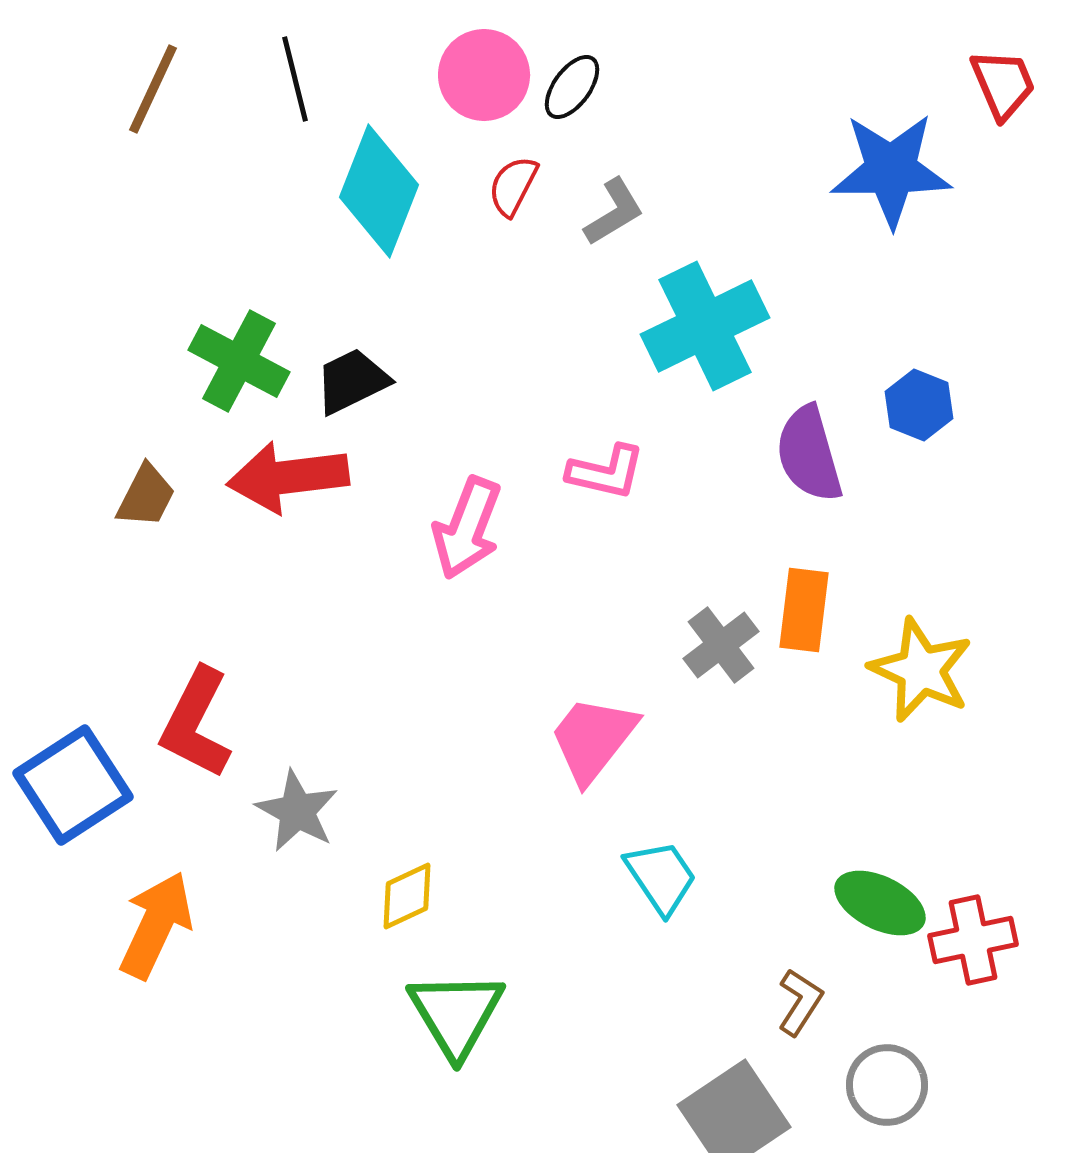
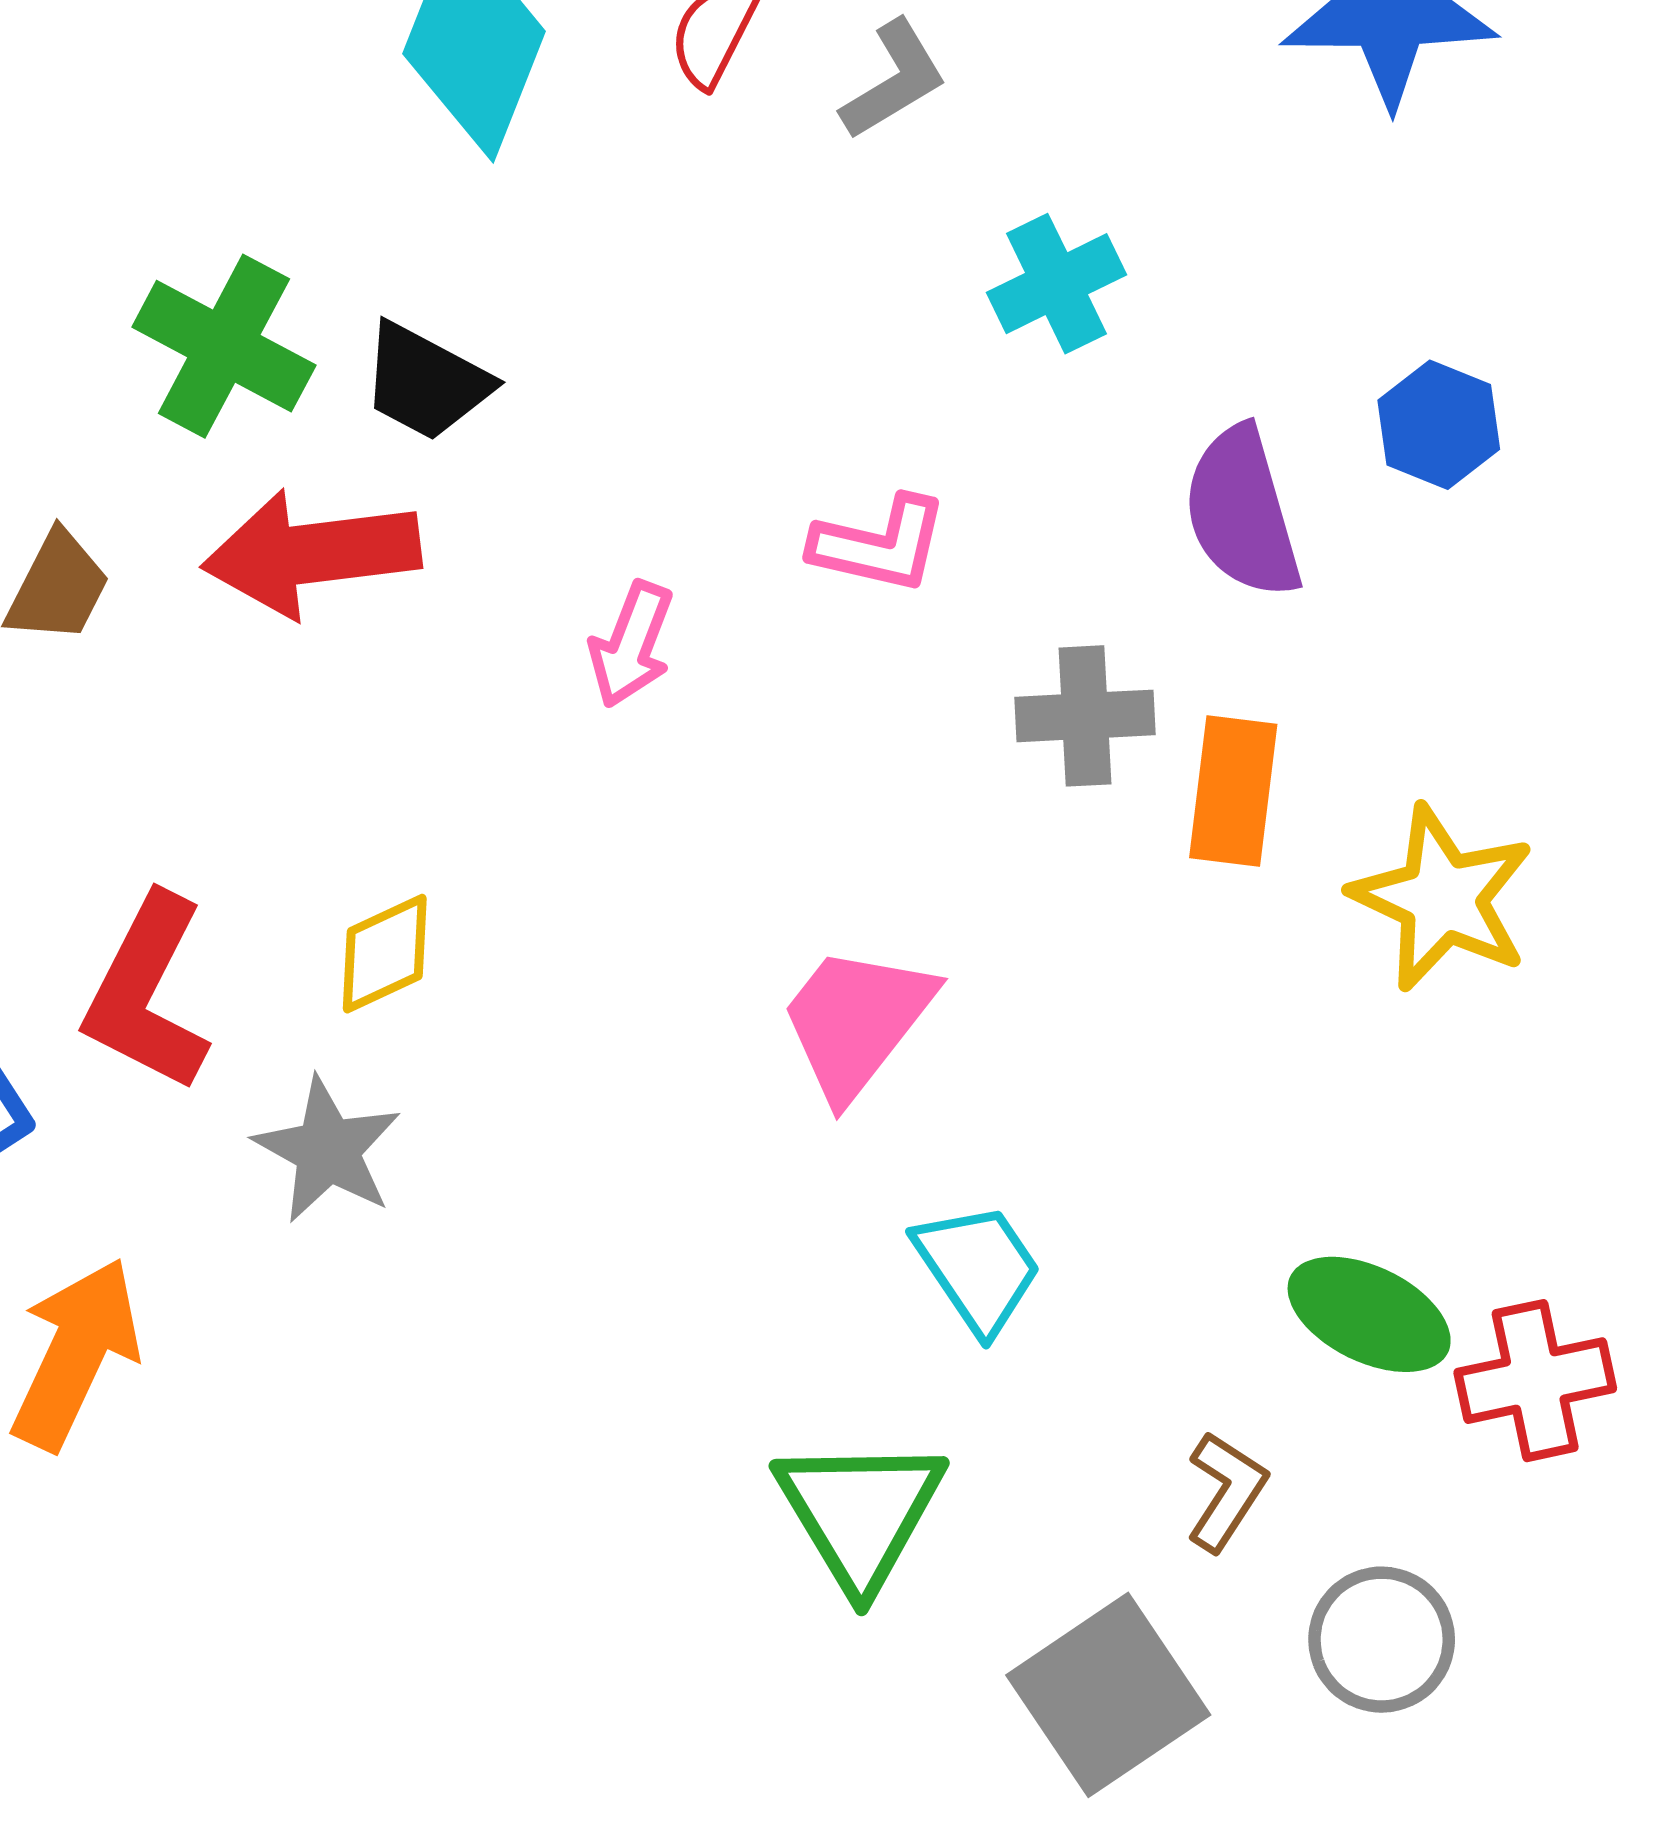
cyan cross: (705, 326) -> (1056, 284), size x0.6
black trapezoid: (352, 381) -> (426, 382), turned -126
pink arrow: (467, 528) -> (631, 644), size x0.7
gray cross: (721, 645) -> (1085, 716), moved, turned 34
yellow diamond: (407, 896) -> (385, 954), moved
green triangle: (456, 1014) -> (860, 1513), moved

